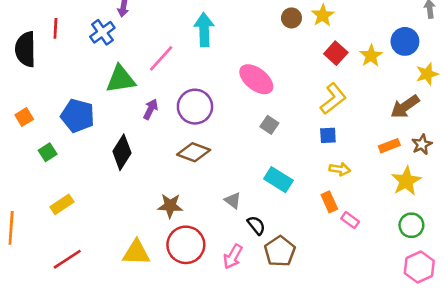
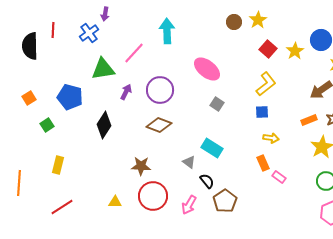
cyan rectangle: (278, 180) -> (212, 148), moved
yellow rectangle: (62, 204) -> (58, 165), turned -42
yellow triangle: (136, 253) -> (115, 202), size x0.6

